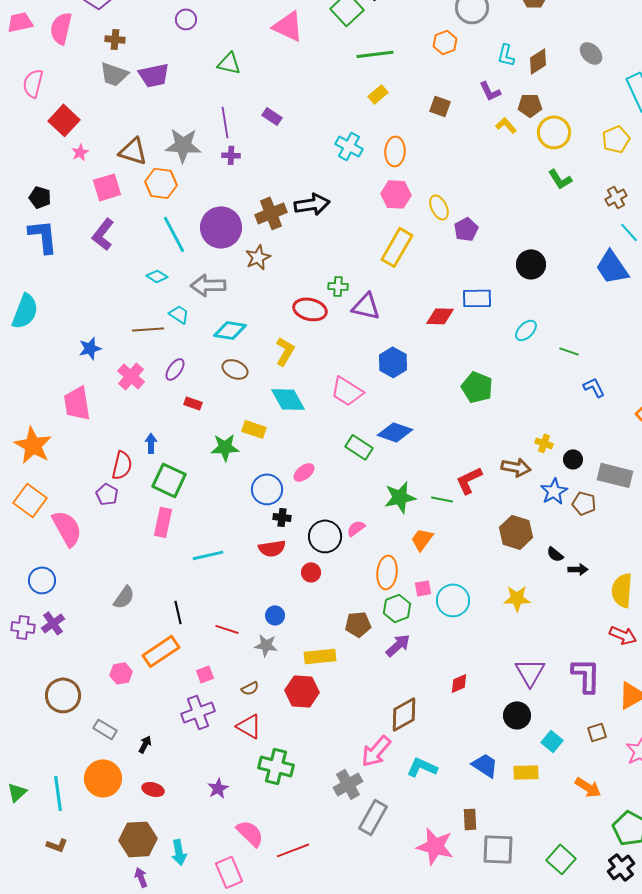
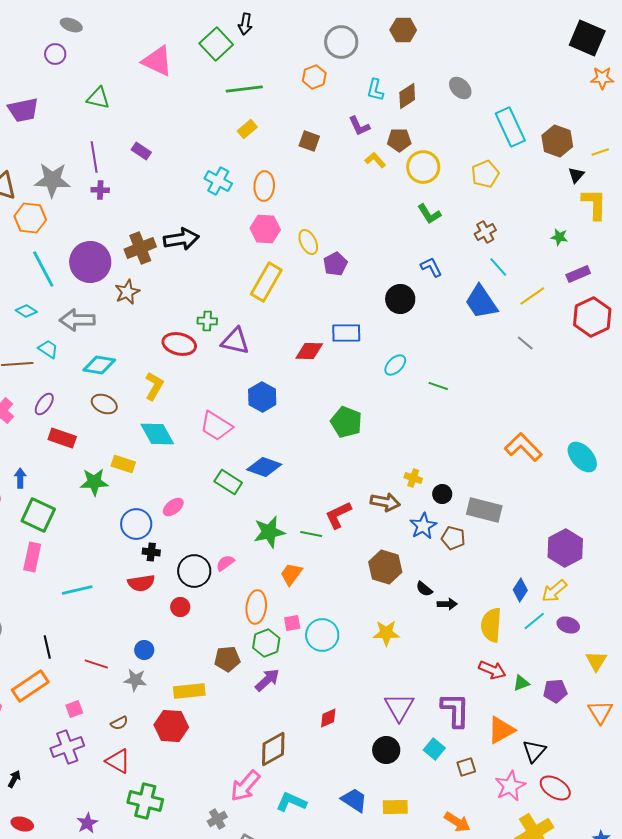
blue L-shape: (594, 387) -> (431, 267), moved
red rectangle: (193, 403) -> (62, 438), size x1.5
cyan square: (552, 741) -> (434, 749), moved
gray cross: (348, 784) -> (217, 819), size x0.7

